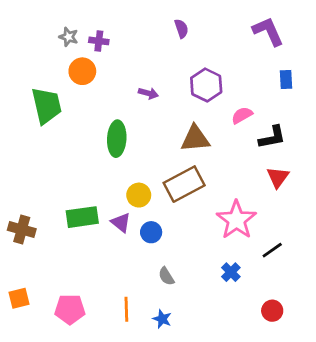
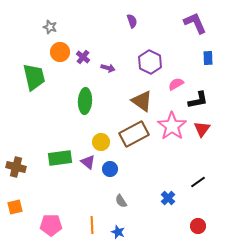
purple cross: (99, 41) -> (83, 57), moved, turned 32
brown triangle: (195, 139) -> (142, 101), turned 40
pink star: (236, 220) -> (172, 126), moved
orange square: (19, 298) -> (15, 207), moved

